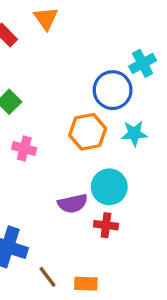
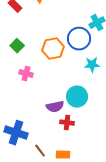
orange hexagon: (88, 132) -> (53, 49), moved
red cross: (106, 225) -> (67, 123), moved

